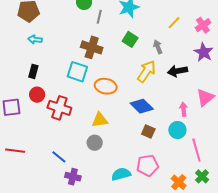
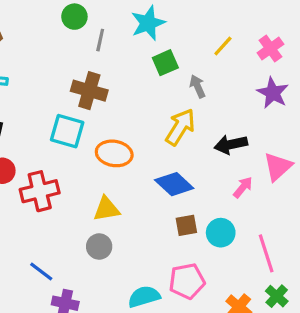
green square: (130, 39) -> (165, 63), moved, turned 35
black arrow: (178, 71) -> (231, 144), moved
red cross: (59, 108) -> (40, 191), turned -30
pink arrow: (184, 109) -> (243, 187), turned 48
cyan circle: (177, 130) -> (221, 233), moved
brown square: (148, 131) -> (186, 225), turned -32

